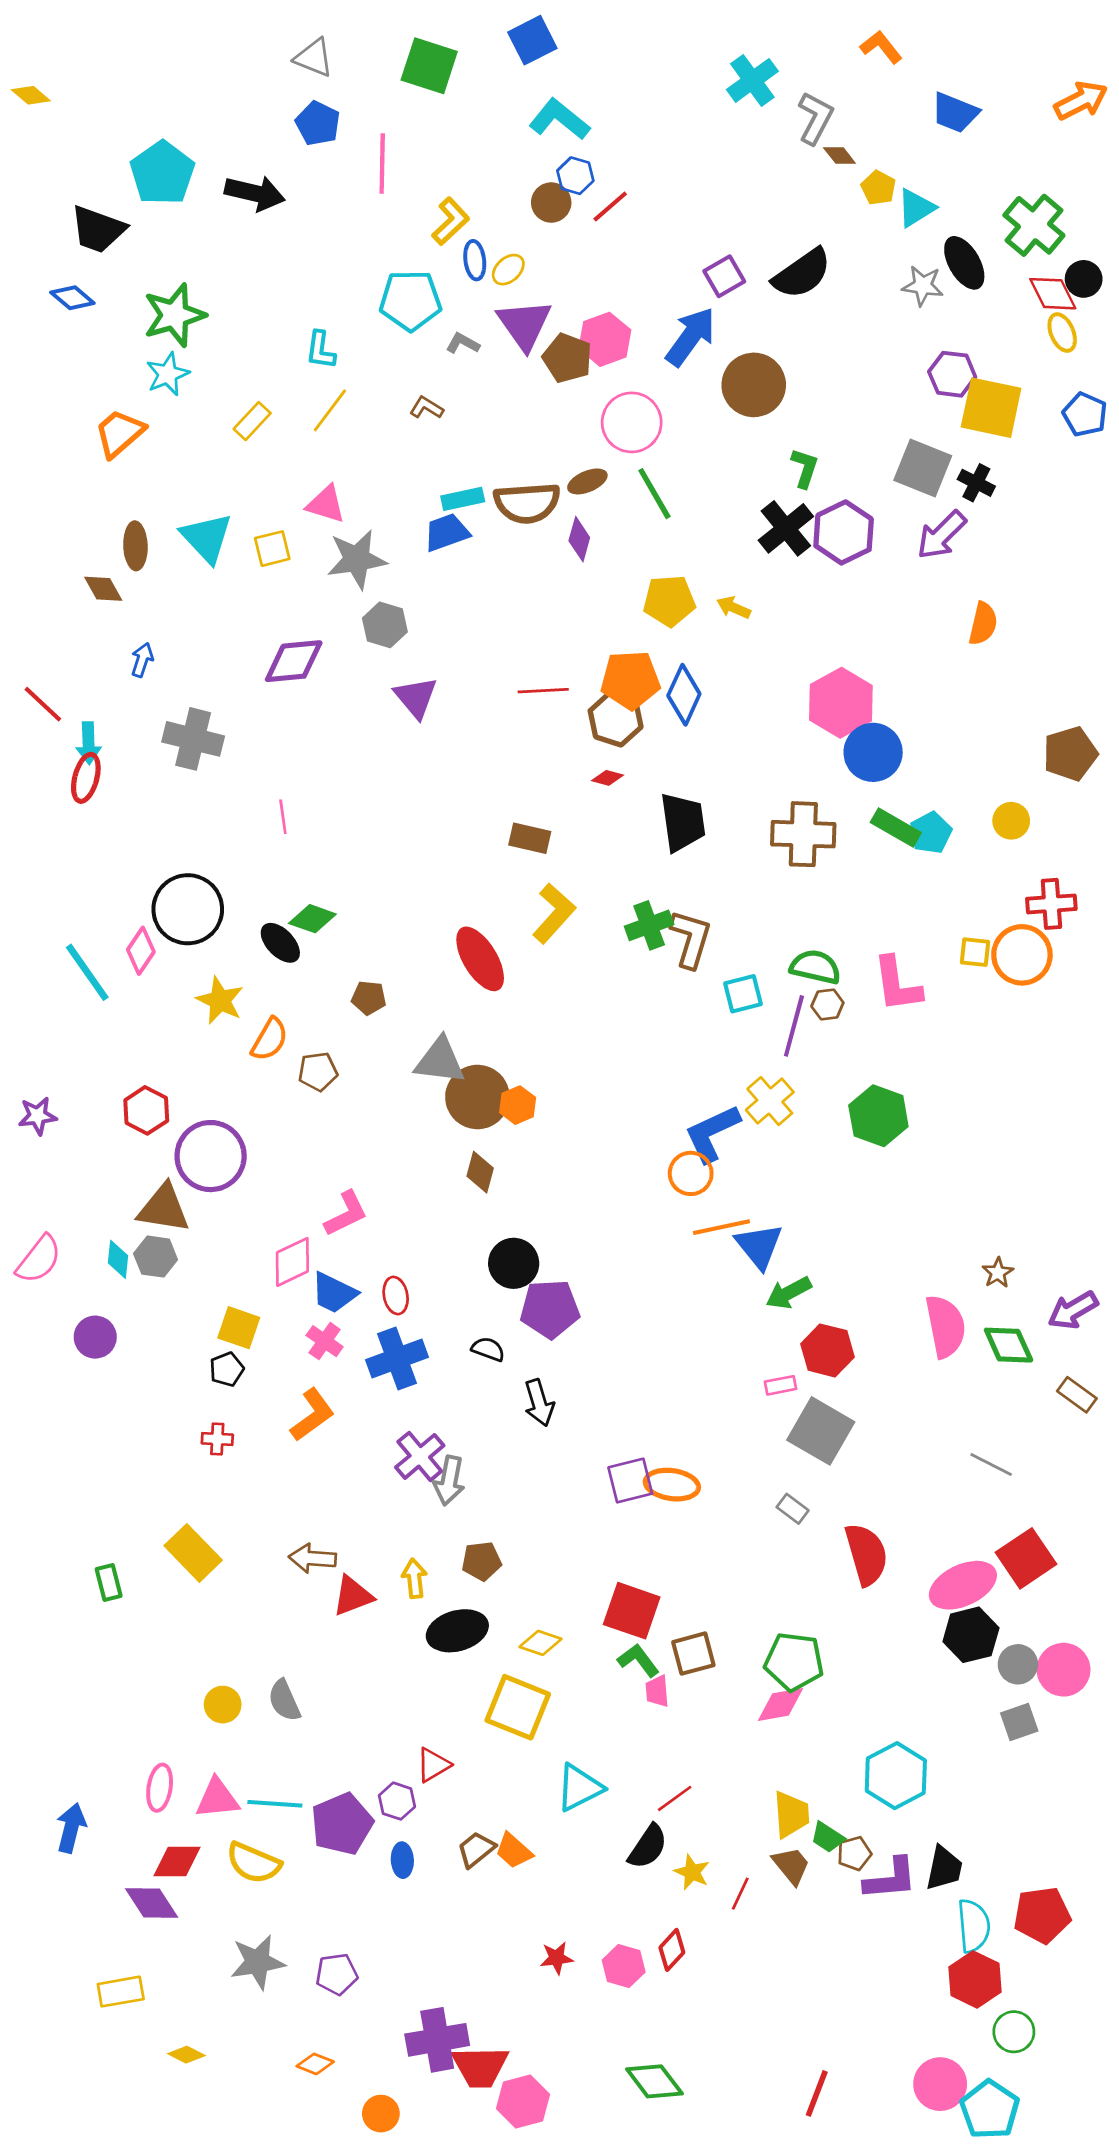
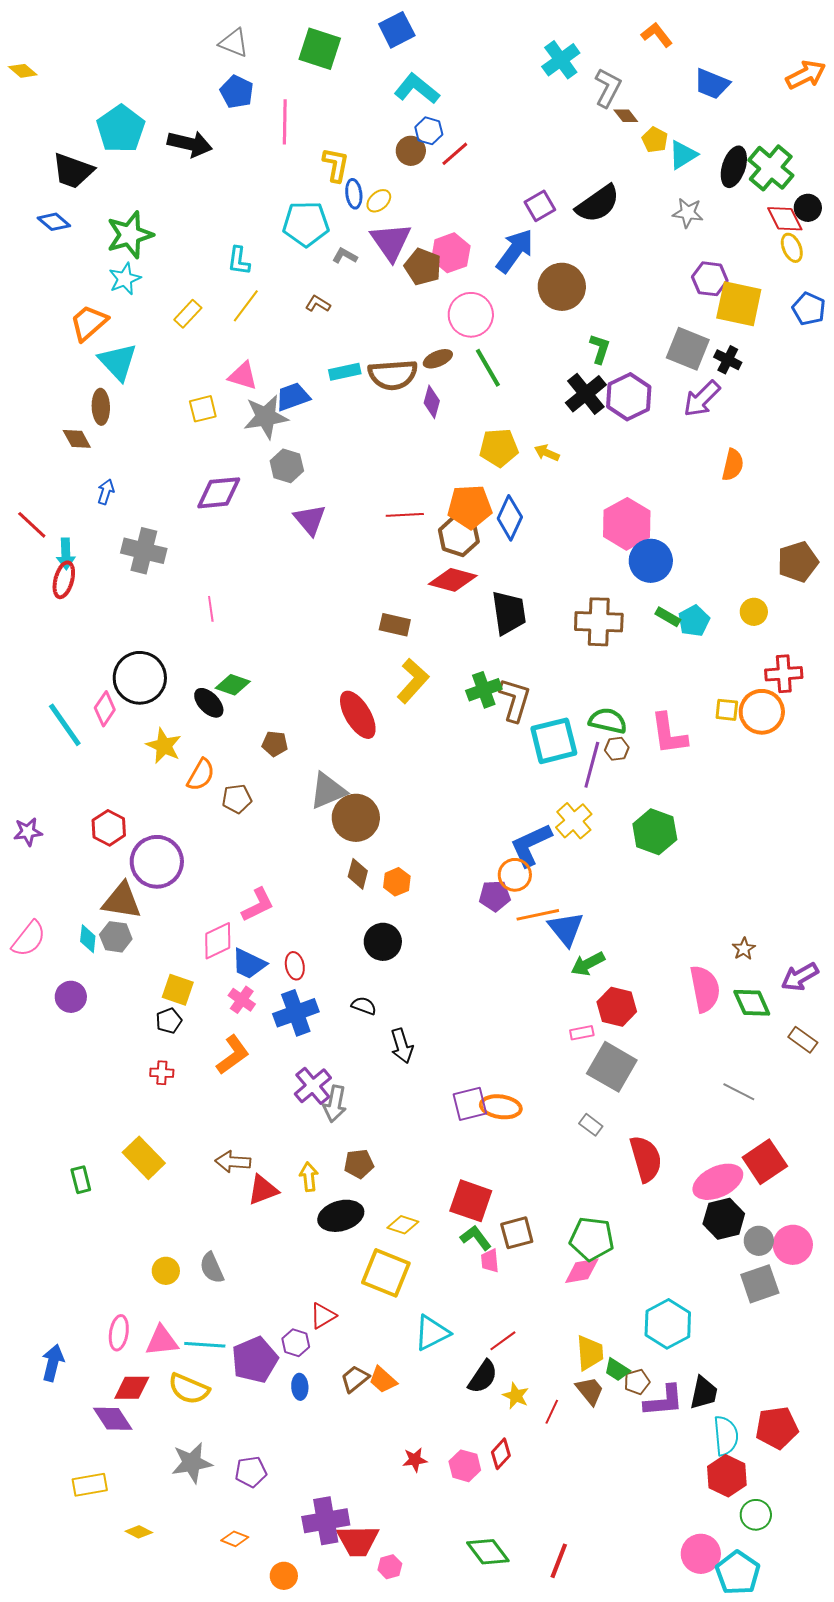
yellow L-shape: (451, 221) -> (336, 165), turned -36
black ellipse: (964, 263) -> (734, 167), moved, turned 48
blue trapezoid: (447, 532) -> (293, 397), moved
cyan triangle: (207, 538) -> (118, 362), moved
red diamond: (608, 778) -> (453, 580), size x2.0
green rectangle: (896, 827) -> (668, 617), size x0.7
cyan square: (743, 994) -> (554, 741), size x1.6
gray triangle: (440, 1061) -> (328, 791), turned -30
orange hexagon: (518, 1105) -> (397, 882), moved
purple pentagon: (550, 1309) -> (495, 896), moved, size x0.7
gray square: (1019, 1722) -> (760, 1284), size x1.4
red line: (817, 2093) -> (559, 1561), moved
pink hexagon: (523, 2102) -> (390, 1567), size x0.6

